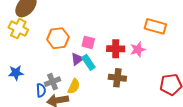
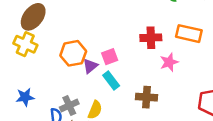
pink square: (88, 42) -> (110, 57), turned -32
red cross: (116, 49) -> (151, 38), moved
purple triangle: (77, 59) -> (90, 66), moved

